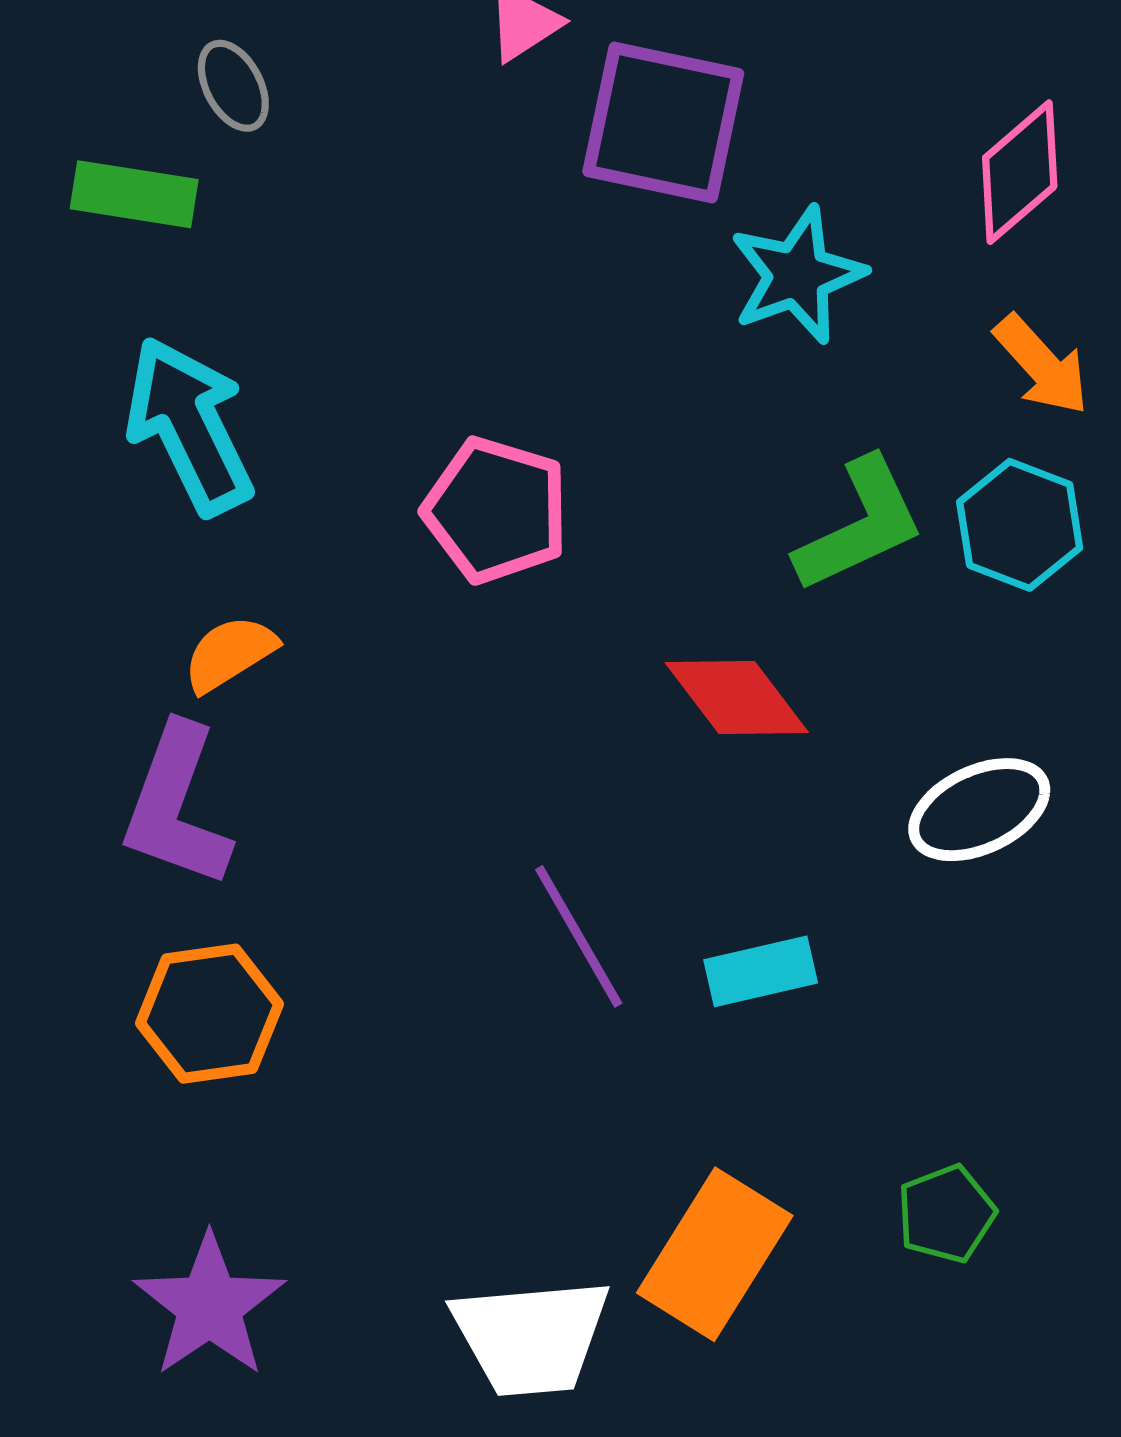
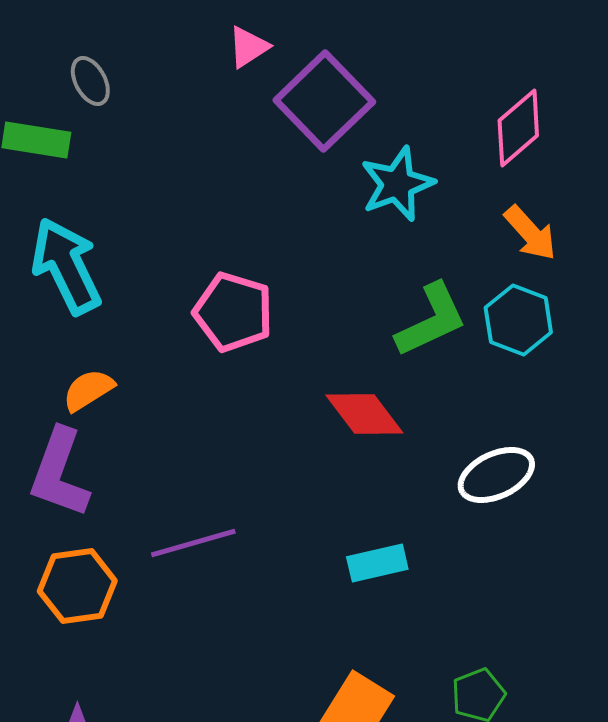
purple square: (663, 123) -> (324, 101), turned 34
purple line: (579, 936) -> (193, 543), moved, turned -76

